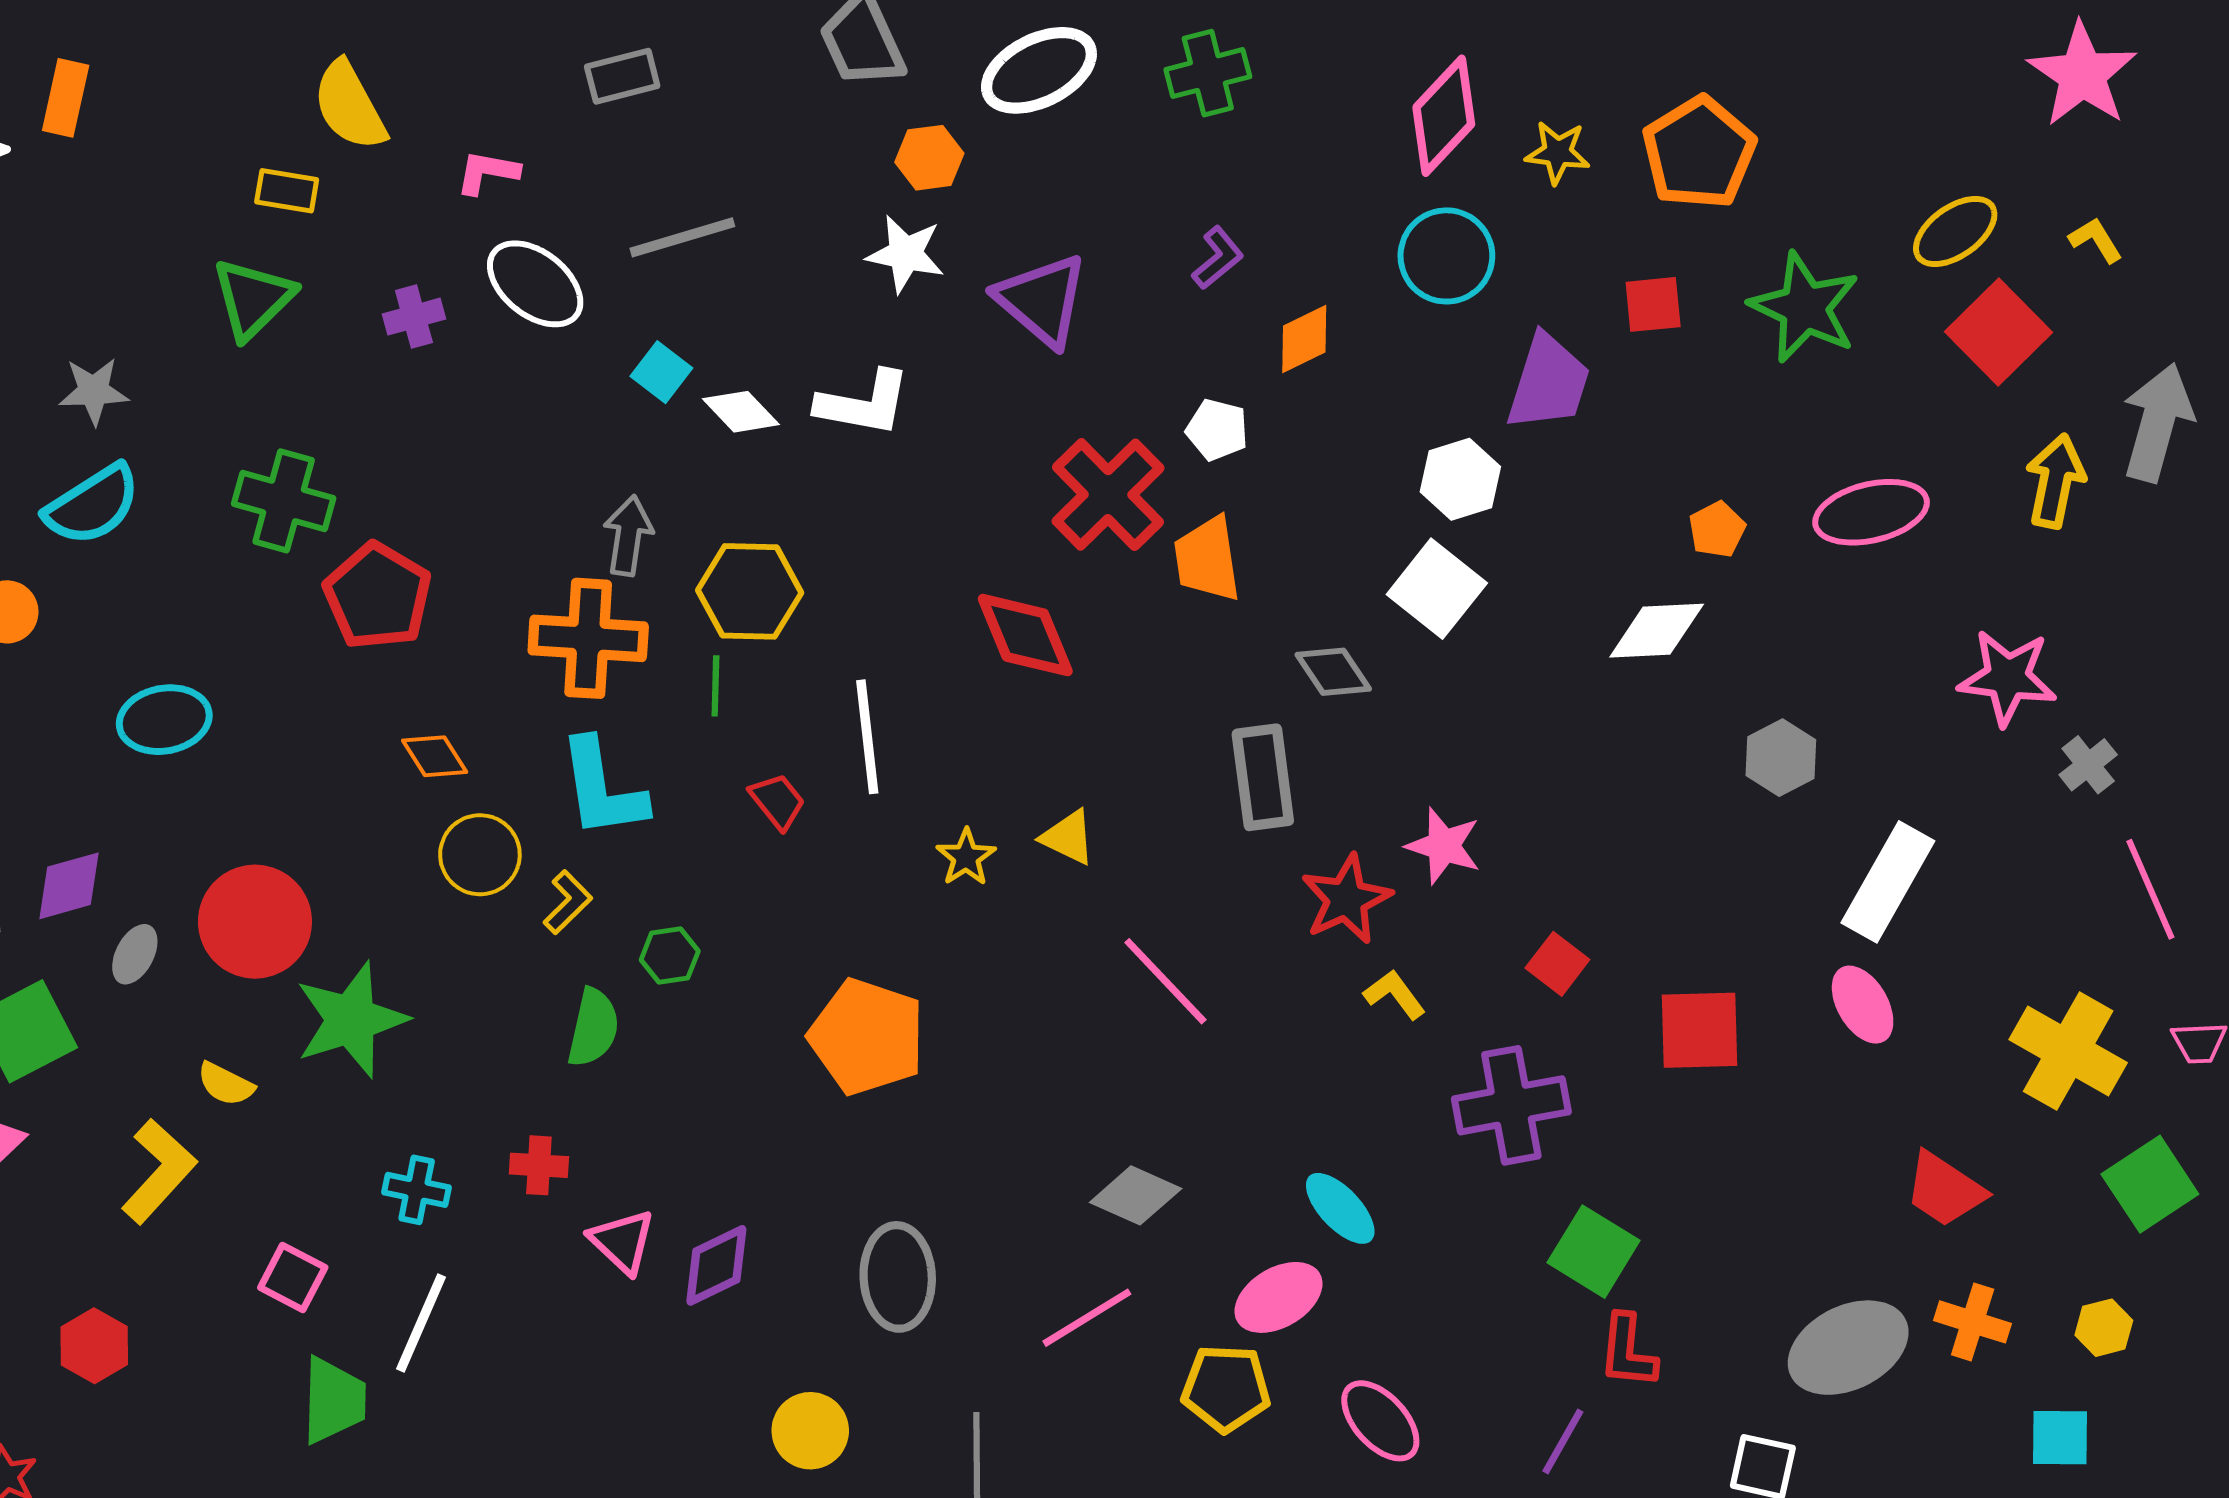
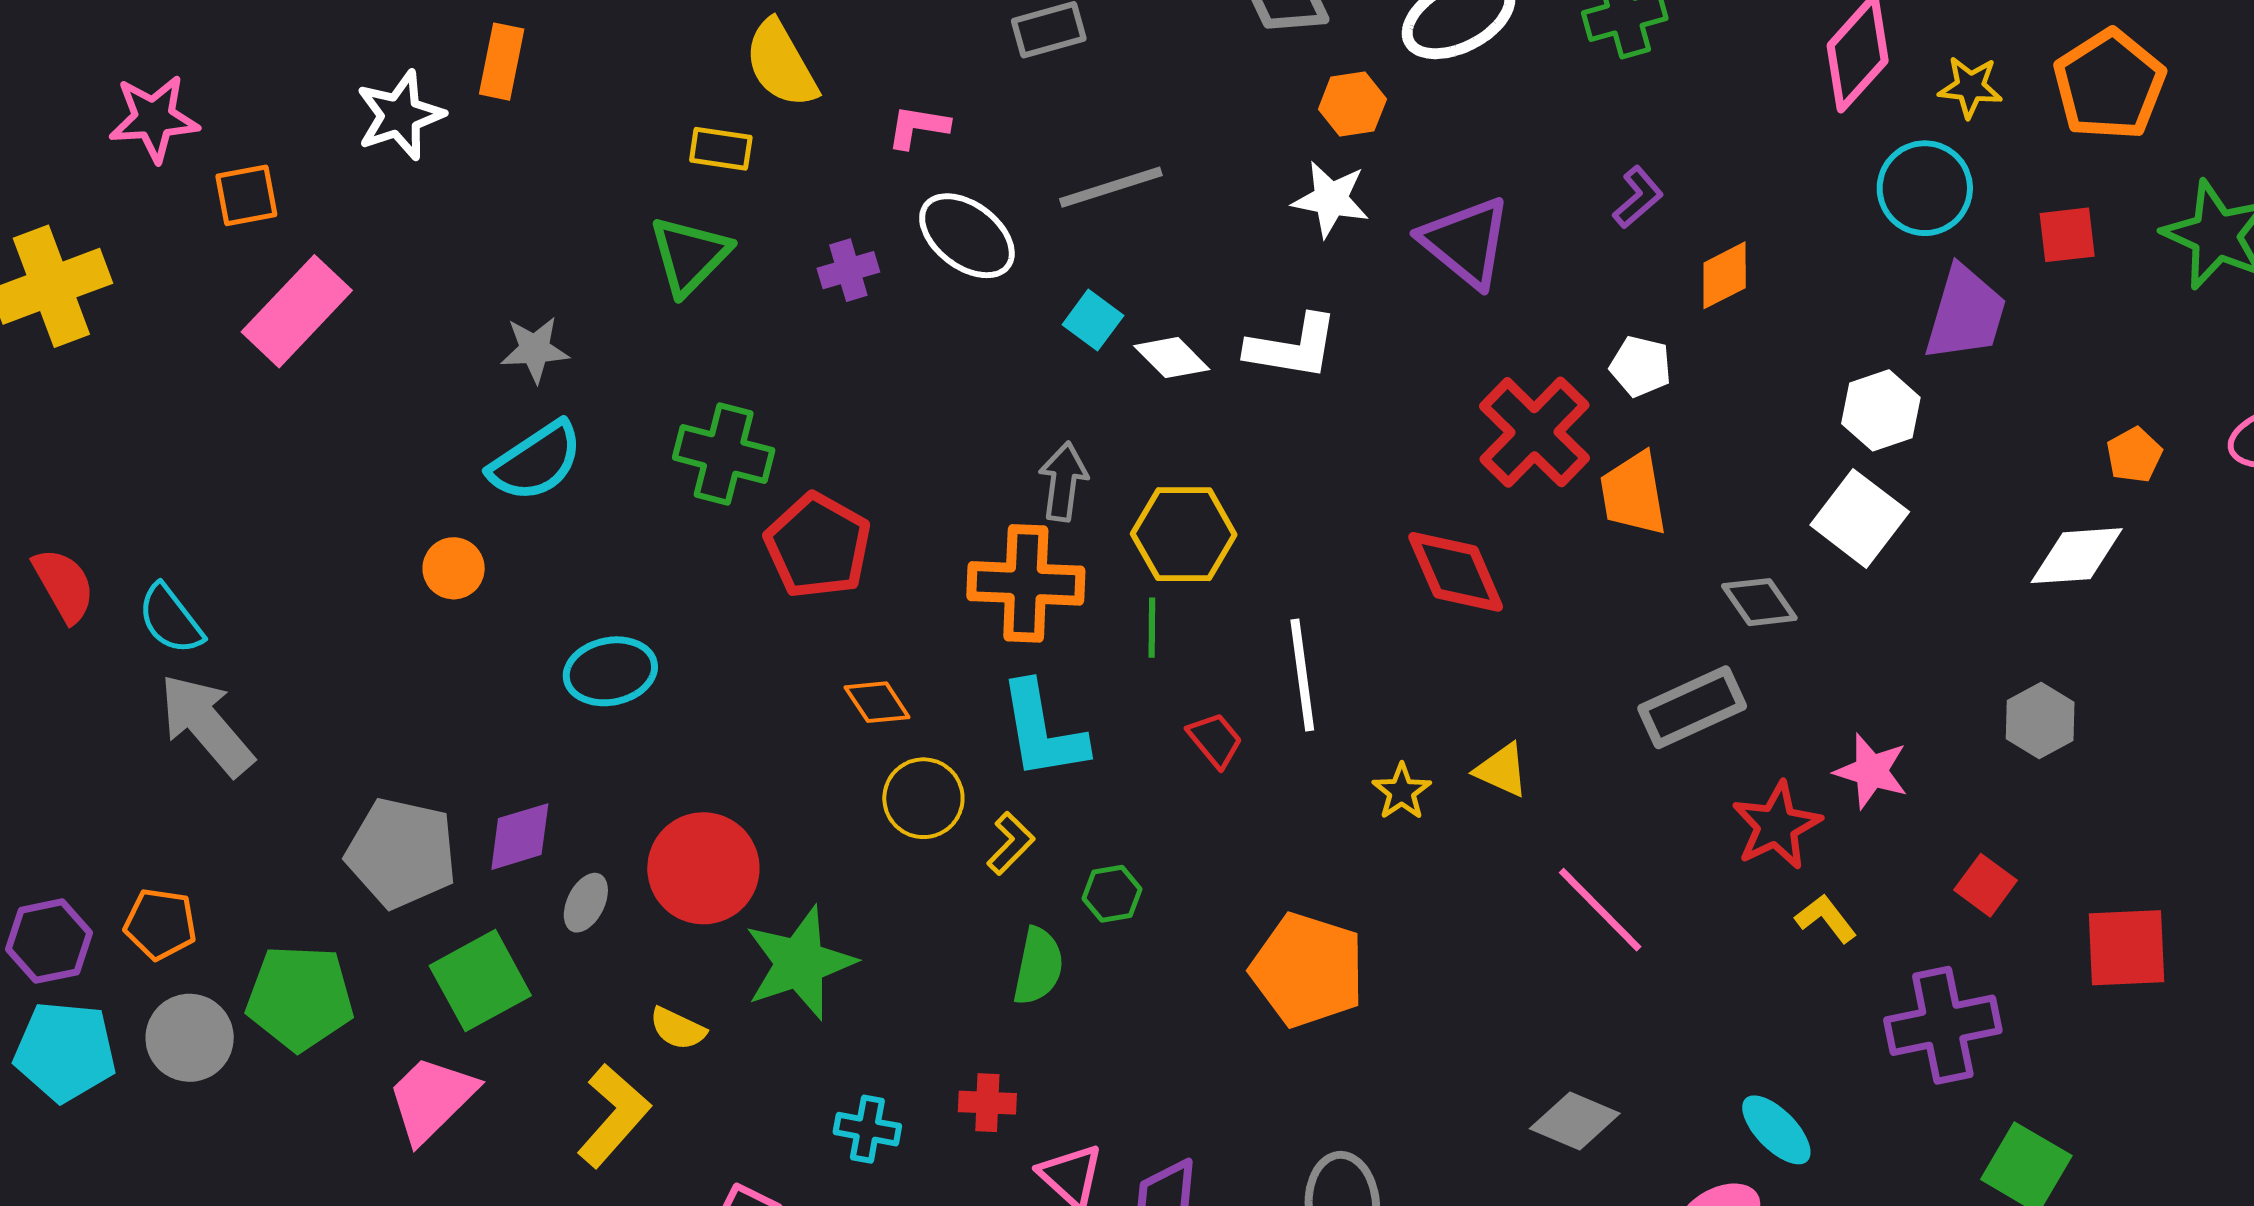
cyan circle: (1446, 256) -> (1925, 188), moved
gray hexagon: (1781, 758) -> (2040, 721), moved
gray rectangle: (1263, 777) -> (1692, 707), turned 74

